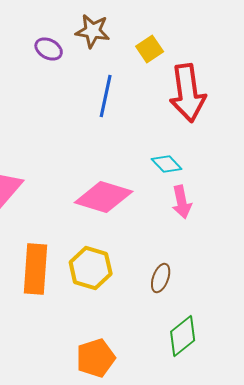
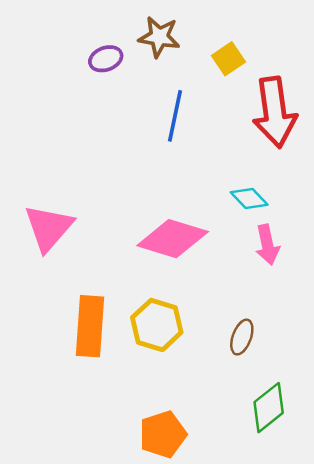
purple ellipse: (49, 49) -> (106, 59), turned -48

